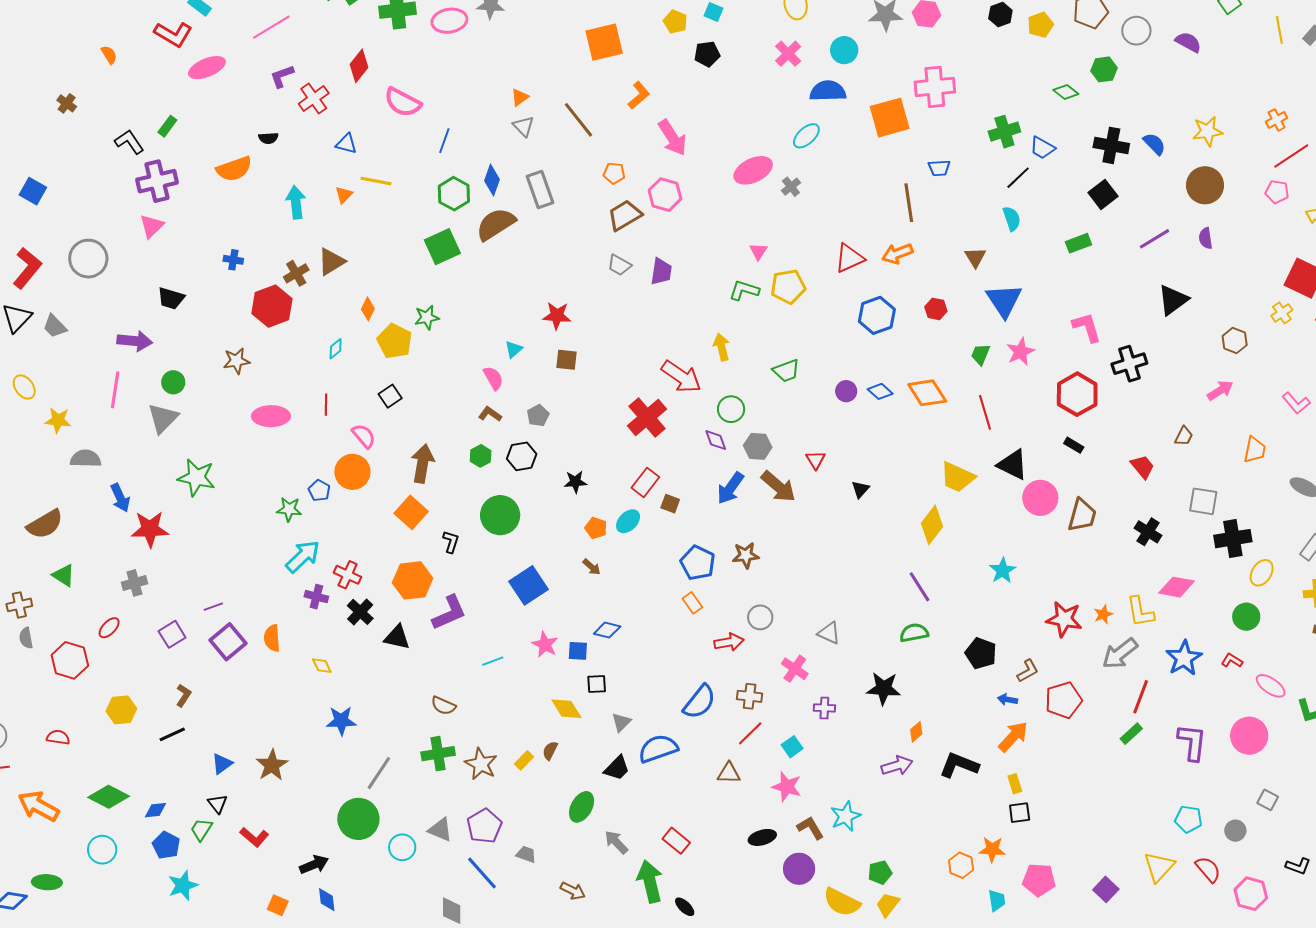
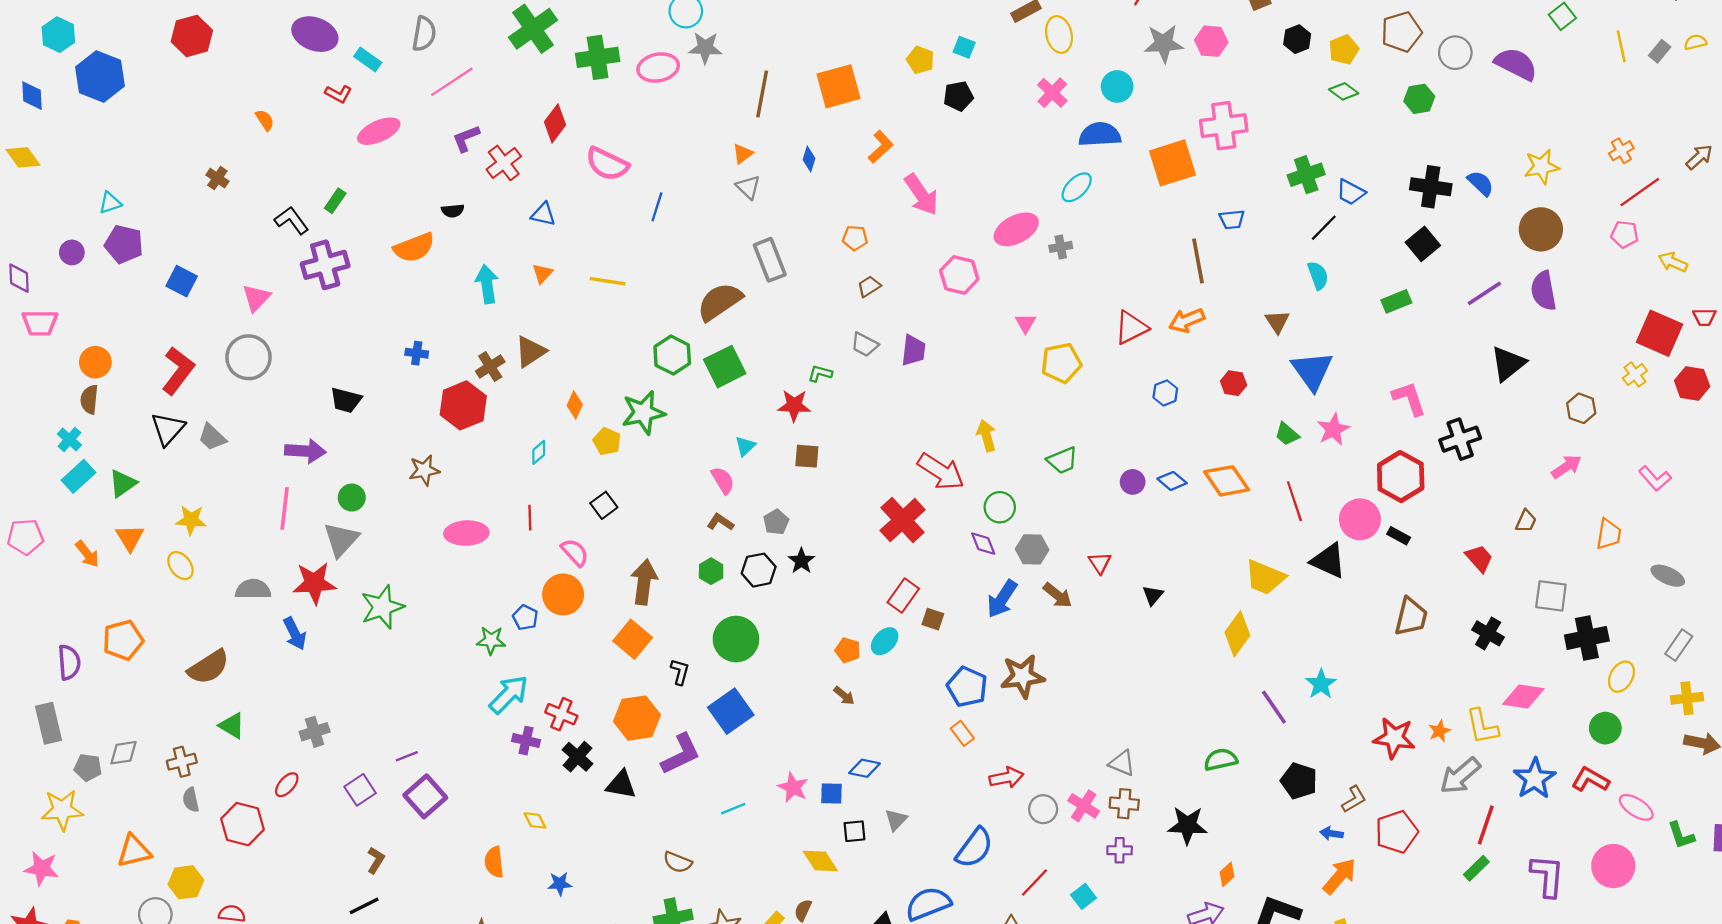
red L-shape: (173, 34) -> (338, 94), size x0.6
purple semicircle: (1188, 42) -> (1516, 64), size x1.4
green diamond: (1066, 92) -> (1344, 91), moved
brown line: (579, 120) -> (762, 94), moved, turned 51
blue diamond: (492, 180) -> (809, 159), moved, size x0.7
yellow line: (376, 181) -> (608, 281), moved
gray cross: (791, 187) -> (1061, 247), turned 30
green hexagon: (454, 194) -> (672, 355), moved
pink hexagon: (665, 195) -> (959, 275), moved
brown trapezoid: (625, 215) -> (869, 286), size x0.6
pink triangle: (152, 226) -> (256, 298), moved
purple semicircle: (1206, 238) -> (1544, 291), size x1.6
green square: (442, 247) -> (725, 367), moved
green L-shape: (744, 290) -> (820, 373), moved, size x0.7
blue hexagon: (877, 315) -> (1165, 393), size x0.6
green star: (427, 317) -> (643, 413), size x1.5
yellow pentagon: (395, 341) -> (607, 441), size x0.7
green trapezoid: (981, 354) -> (1287, 434), turned -70
yellow ellipse: (24, 387) -> (180, 566), moved
yellow star: (58, 420) -> (191, 520), moved
green star: (196, 477) -> (382, 607), turned -30
black star: (575, 482) -> (801, 561), moved, turned -30
brown arrow: (778, 487) -> (1058, 595), size x0.7
pink circle: (1040, 498) -> (1360, 519), moved
red star: (150, 529) -> (314, 583), moved
brown star: (746, 555) -> (1022, 676), size x1.4
blue square: (528, 585) -> (731, 711), moved
purple line: (919, 587) -> (1274, 707), moved
gray circle: (760, 617) -> (1043, 809), moved
orange semicircle: (272, 638) -> (494, 862), moved
red L-shape: (1232, 661) -> (1590, 780), size x1.5
brown cross: (750, 696) -> (1124, 804), moved
yellow hexagon: (121, 710) -> (186, 882), moved
blue star: (341, 721) -> (560, 884), size x0.7
gray triangle: (621, 722) -> (896, 820), moved

